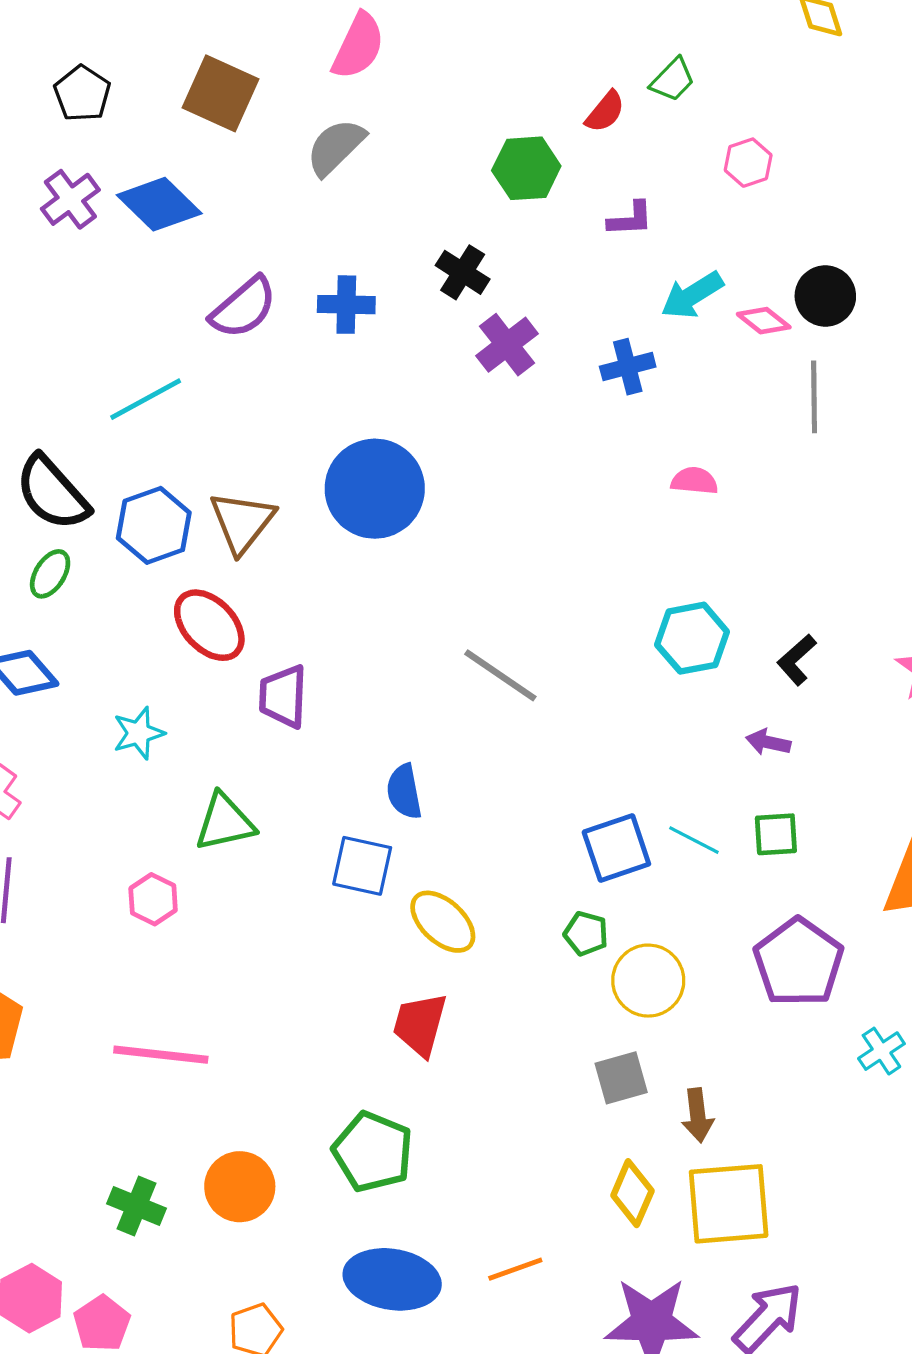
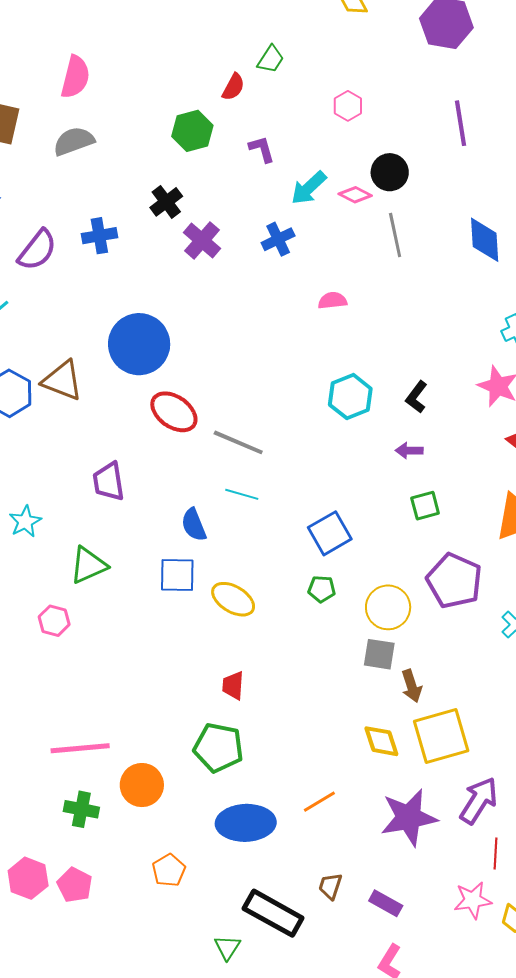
gray semicircle: (336, 147) -> (74, 141), turned 36
pink hexagon: (748, 163) -> (348, 106), moved
purple L-shape: (630, 219) -> (262, 149), turned -92
black cross: (463, 272) -> (166, 202), turned 32
brown triangle: (242, 522) -> (62, 381), turned -36
red ellipse: (209, 625) -> (174, 412), moved
cyan line: (694, 840) -> (242, 494), moved
yellow circle: (648, 981) -> (388, 607), moved
red trapezoid: (420, 1024) -> (233, 685), moved, size x0.7
pink line: (161, 1055) -> (80, 748), moved
gray square: (621, 1078) -> (379, 654), moved, turned 36
yellow diamond: (632, 1193) -> (381, 741), turned -30

